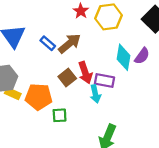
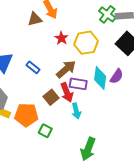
brown arrow: (70, 44) -> (66, 69), moved
purple rectangle: (105, 81) -> (78, 84), moved
green square: (60, 115) -> (45, 131), turned 32

